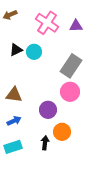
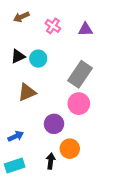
brown arrow: (10, 15) -> (21, 17), moved
pink cross: (47, 23) -> (53, 26), size x0.6
brown triangle: (14, 95) -> (27, 92), moved, turned -30

